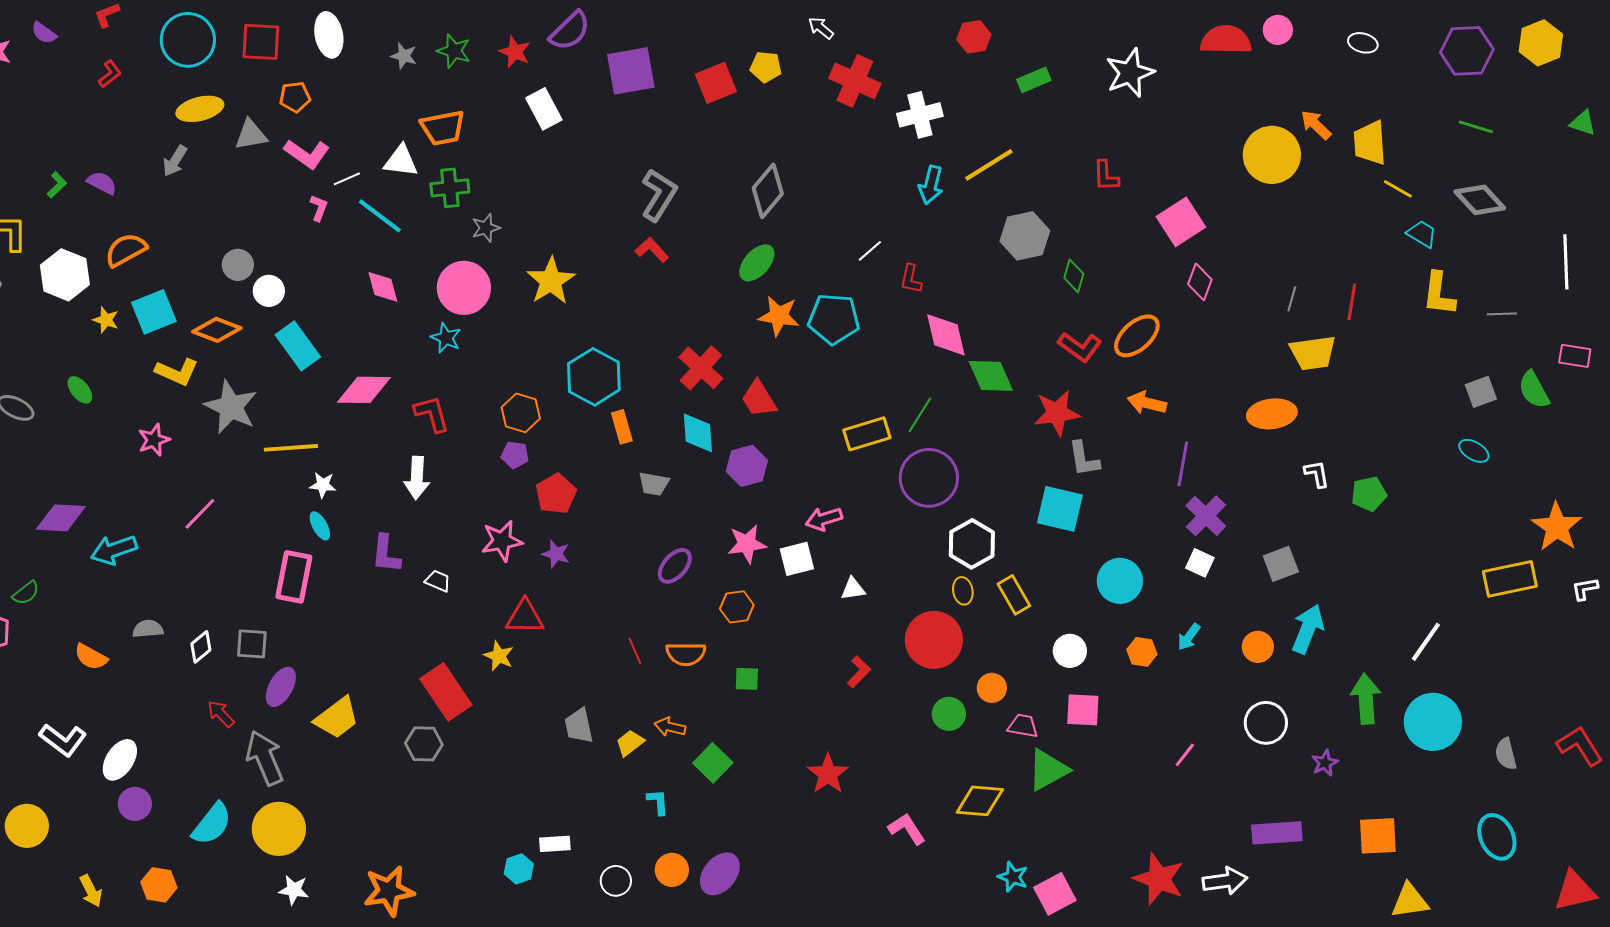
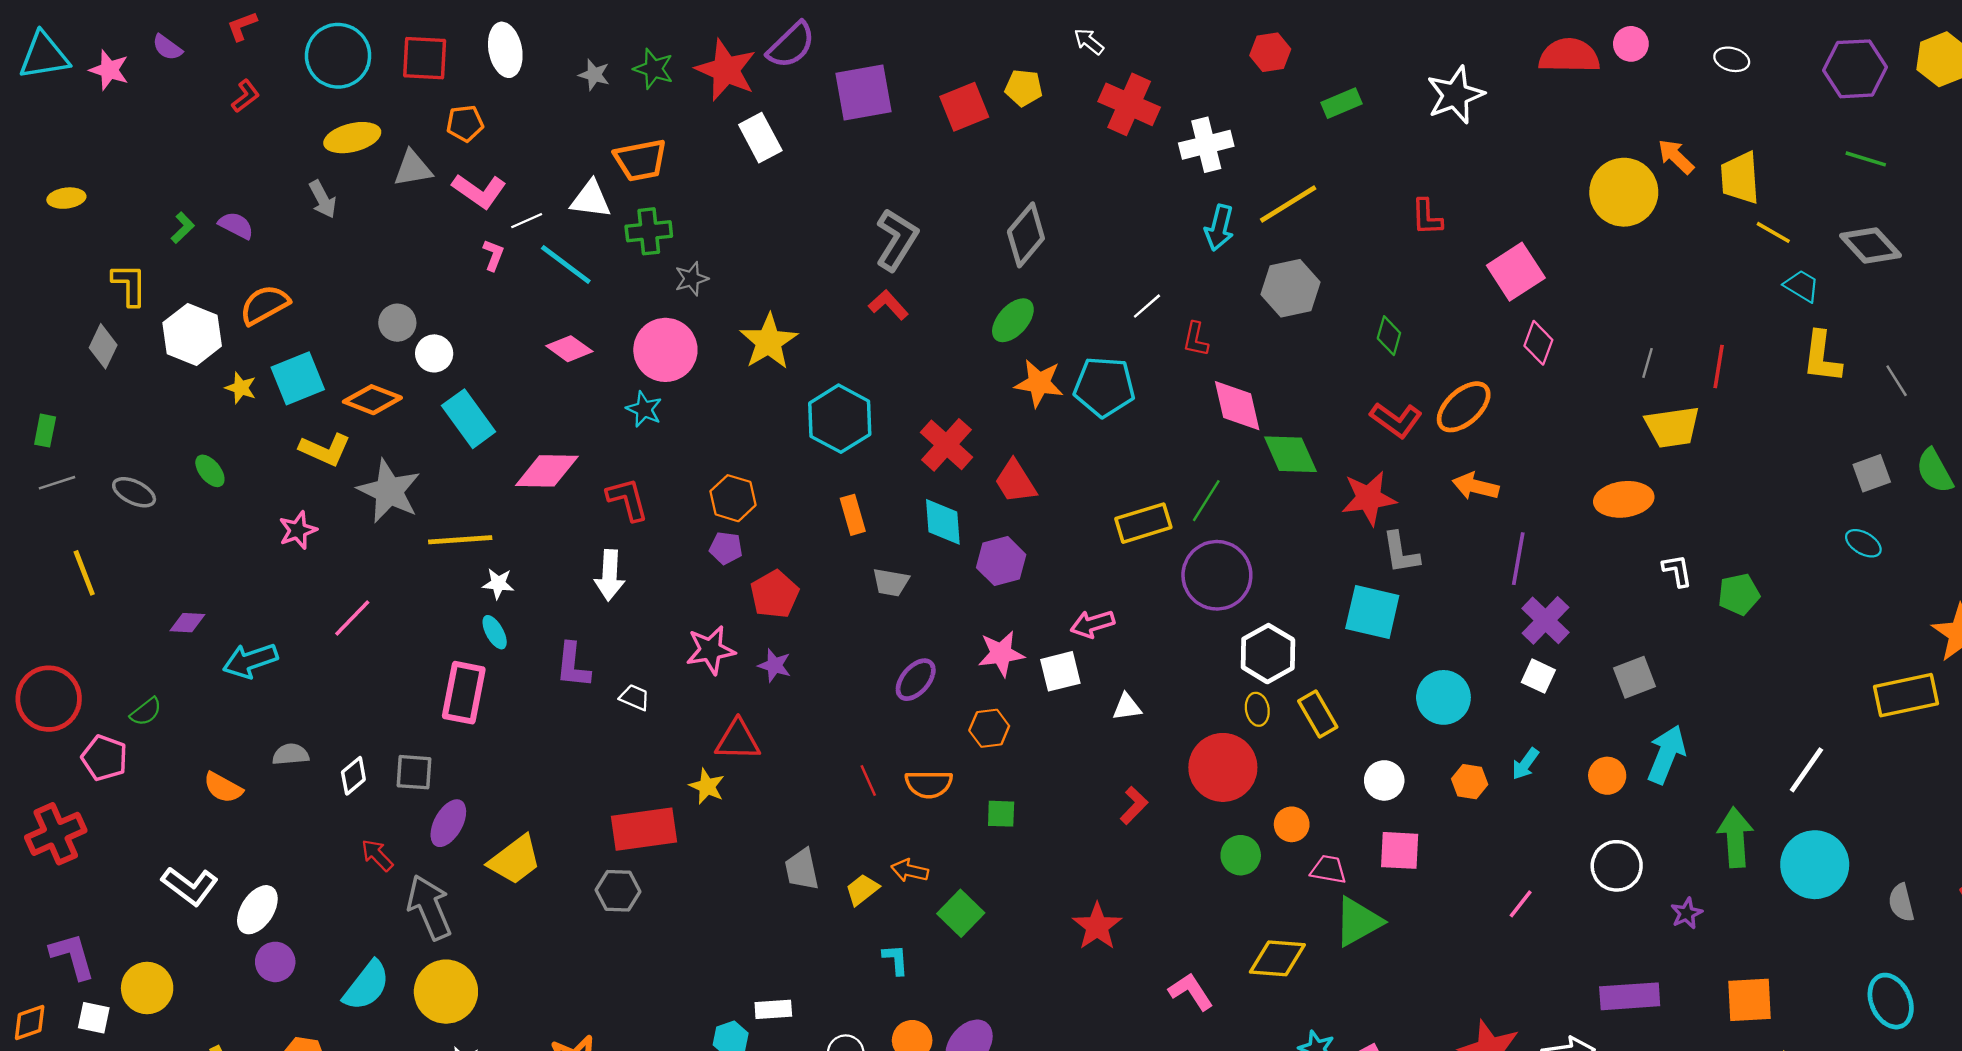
red star: (515, 52) -> (726, 70), size x1.6
gray arrow: (175, 161) -> (323, 199), turned -60
gray hexagon: (1025, 236) -> (1290, 288), moved
pink diamond: (383, 287) -> (569, 349), turned -39
gray line: (1502, 314) -> (1897, 381), turned 60
cyan hexagon: (594, 377) -> (840, 419), moved
purple diamond: (61, 518) -> (187, 623), size x0.6
red rectangle: (446, 692) -> (644, 829), turned -64

